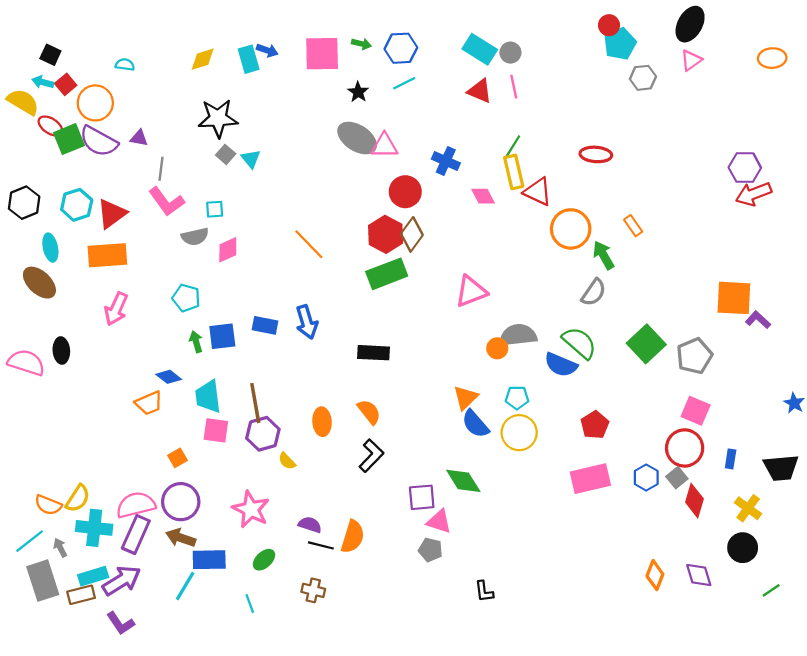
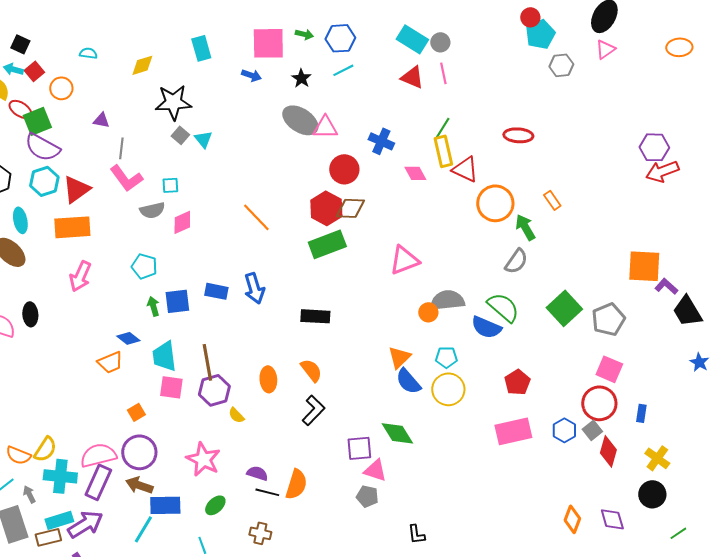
blue arrow: (267, 50) -> (251, 75), moved
yellow diamond: (203, 59) -> (142, 65), moved
orange circle: (95, 103) -> (61, 88), size x0.7
purple semicircle: (99, 141) -> (42, 147), moved
brown diamond: (412, 234) -> (350, 208), turned 56
black trapezoid: (781, 468) -> (687, 311), moved, turned 64

